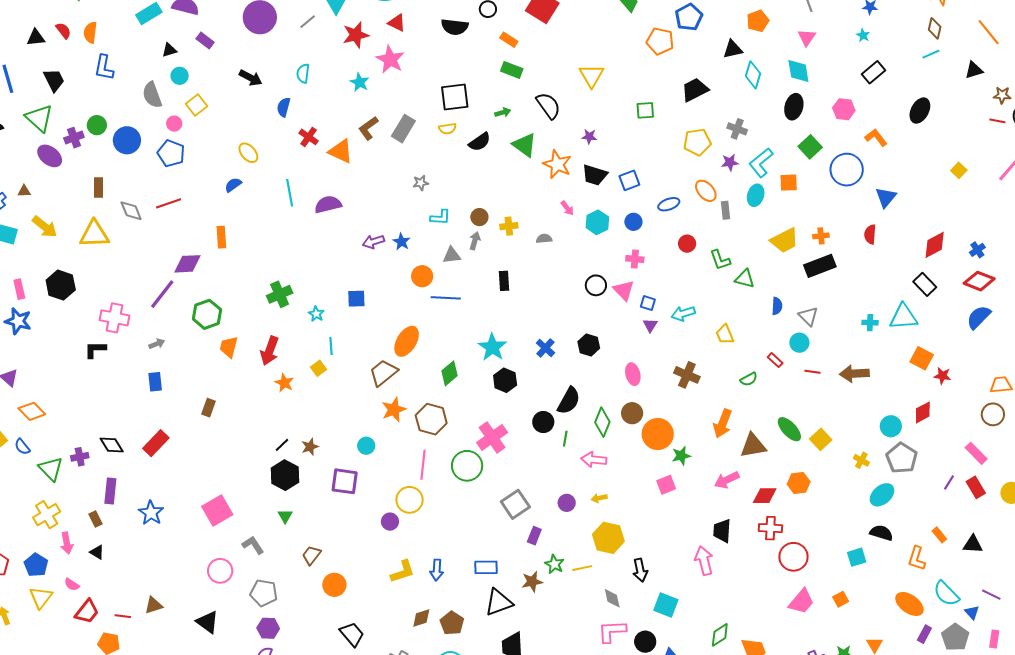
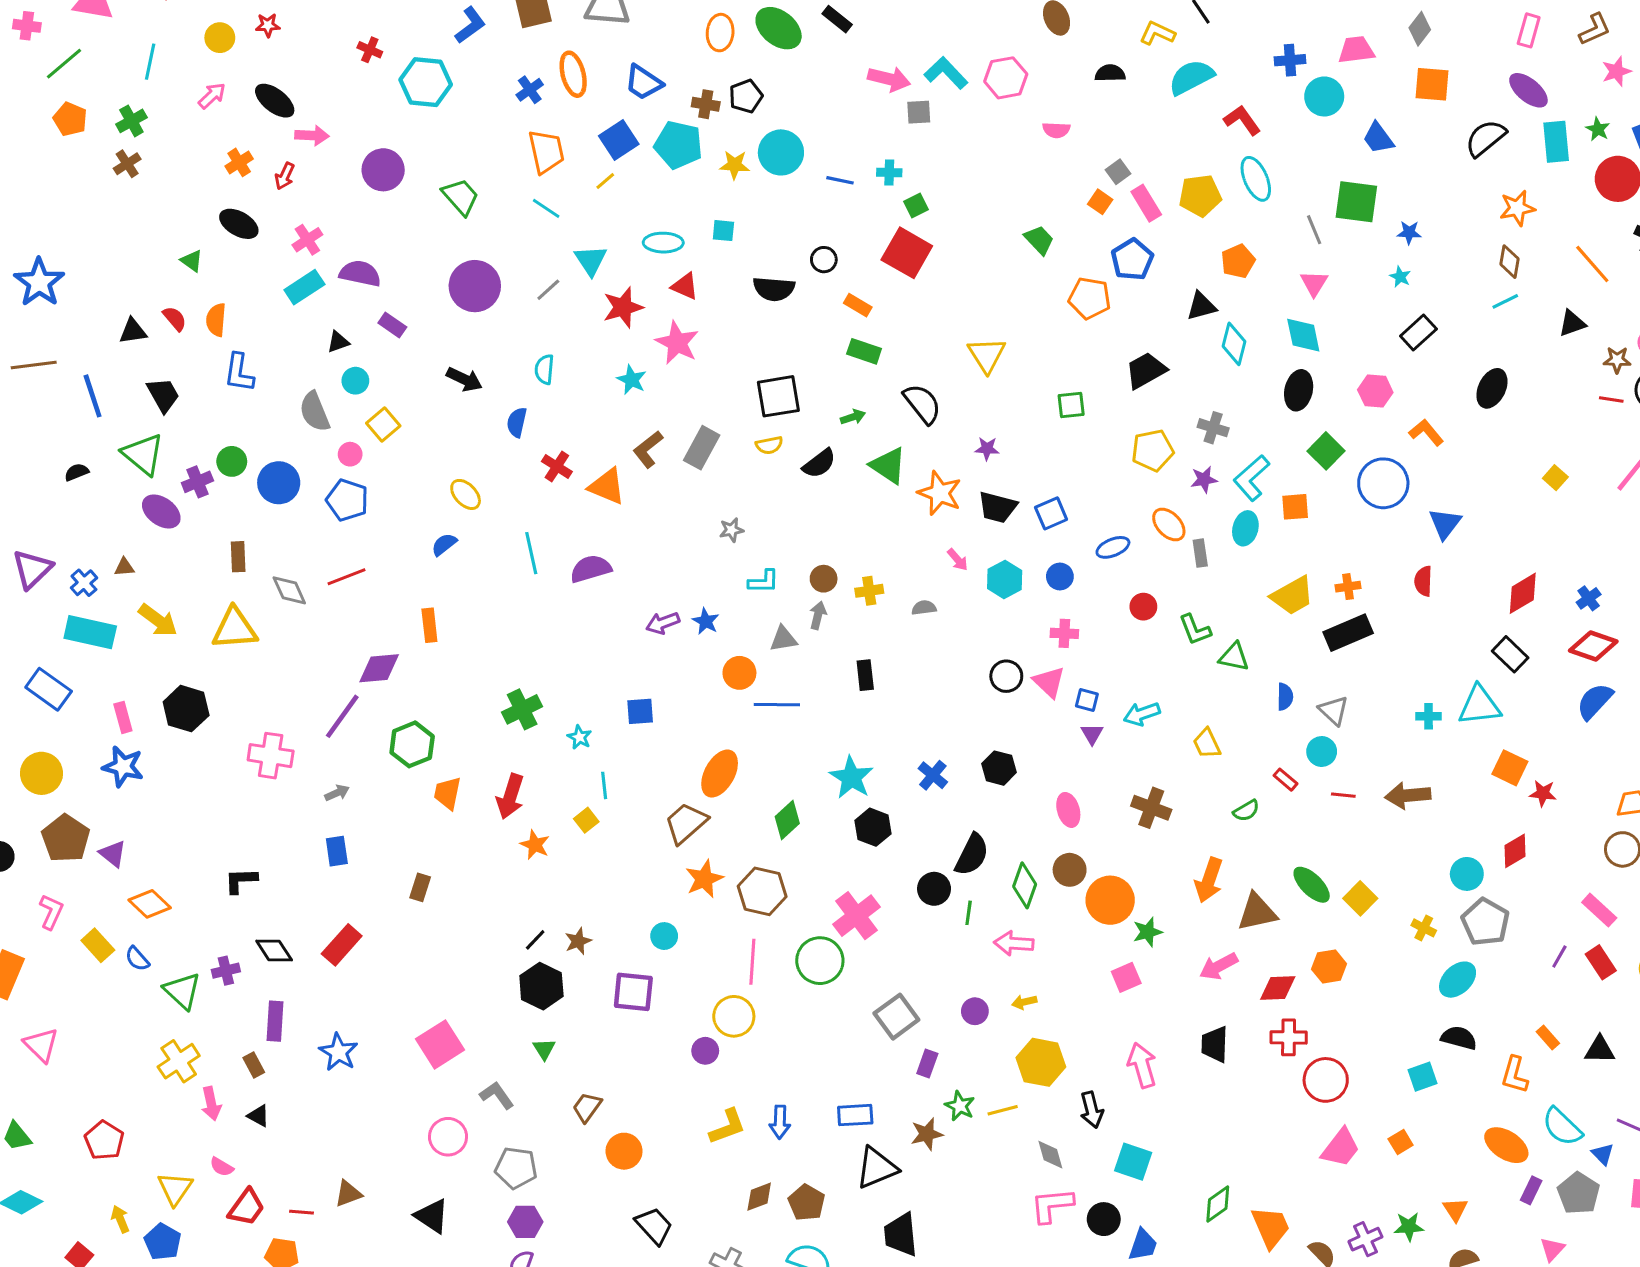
black L-shape: (95, 350) -> (241, 881), moved
pink arrow: (704, 561) -> (1142, 1065), moved
blue pentagon: (36, 565) -> (163, 1242), moved

